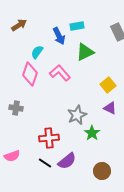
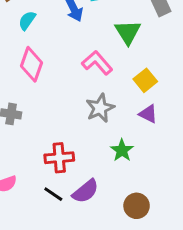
cyan semicircle: (37, 52) -> (27, 21), moved
green triangle: (85, 52) -> (128, 32), moved, turned -36
pink L-shape: (60, 73) -> (97, 63), moved
gray star: (77, 115) -> (100, 108), moved

